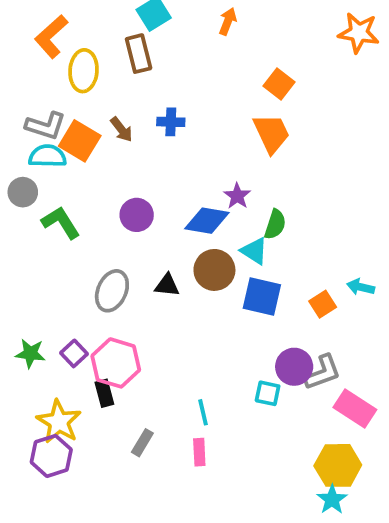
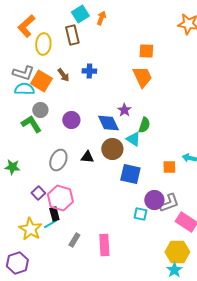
orange arrow: (228, 21) -> (101, 18), moved
orange square: (279, 84) -> (146, 51), turned -35
gray circle: (23, 192) -> (40, 110), moved
blue diamond: (207, 221) -> (108, 123), turned 55
blue square: (262, 297) -> (130, 174), moved
orange square: (323, 304) -> (169, 167), turned 32
green star: (30, 353) -> (12, 167), moved
cyan line: (203, 412) -> (50, 224), moved, turned 72
pink rectangle: (199, 452) -> (104, 245), size x1.5
purple hexagon: (51, 456) -> (17, 263), moved

